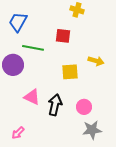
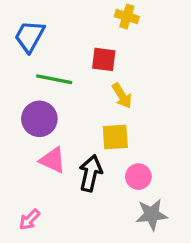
yellow arrow: (96, 61) -> (122, 96), moved, turned 42
purple circle: (13, 65) -> (39, 119), moved
yellow square: (70, 72) -> (115, 137), moved

